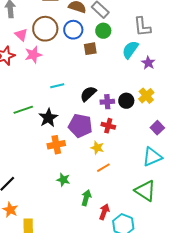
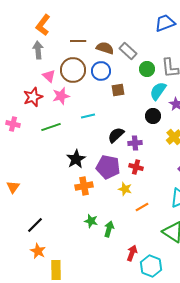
green circle: (103, 31) -> (147, 69), moved
cyan line: (57, 86) -> (88, 116), moved
black circle: (126, 101) -> (153, 116), moved
green line: (23, 110) -> (51, 127), moved
orange line: (103, 168) -> (142, 207), moved
green arrow: (86, 198) -> (109, 229), moved

